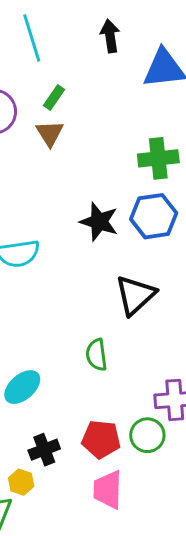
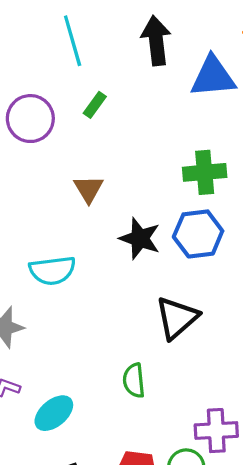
black arrow: (110, 36) -> (156, 41), size x1.4
brown triangle: (50, 133) -> (88, 189), moved

